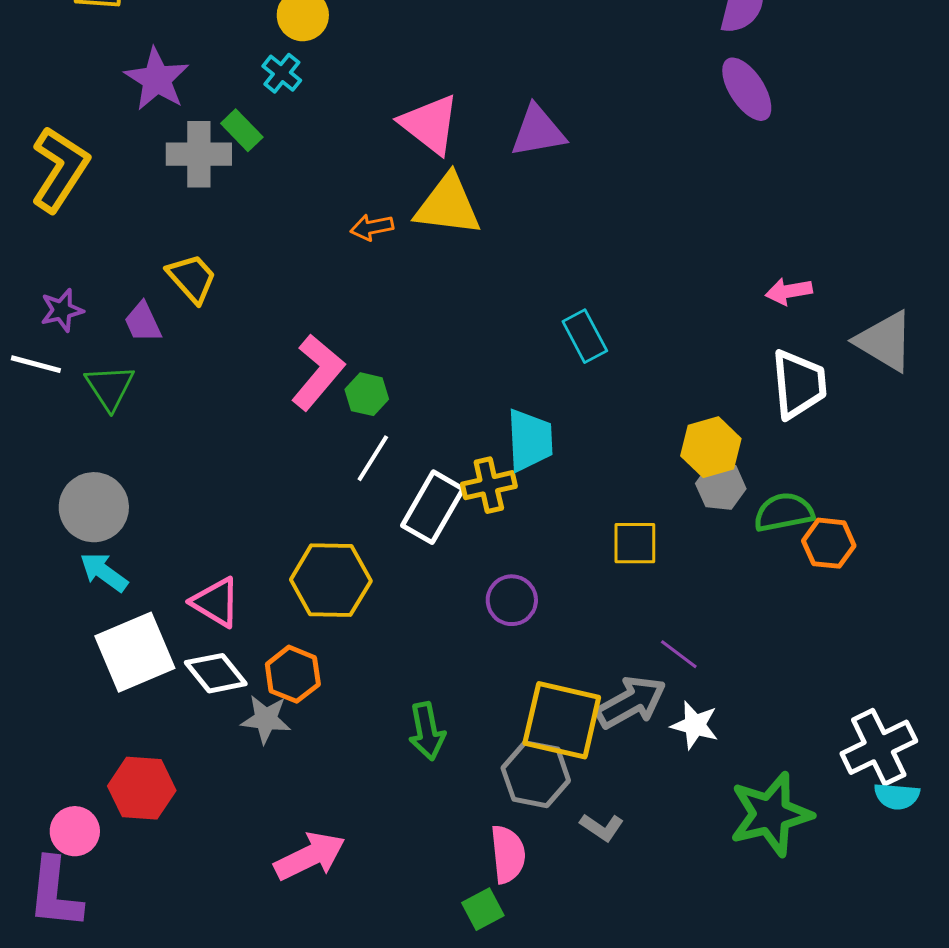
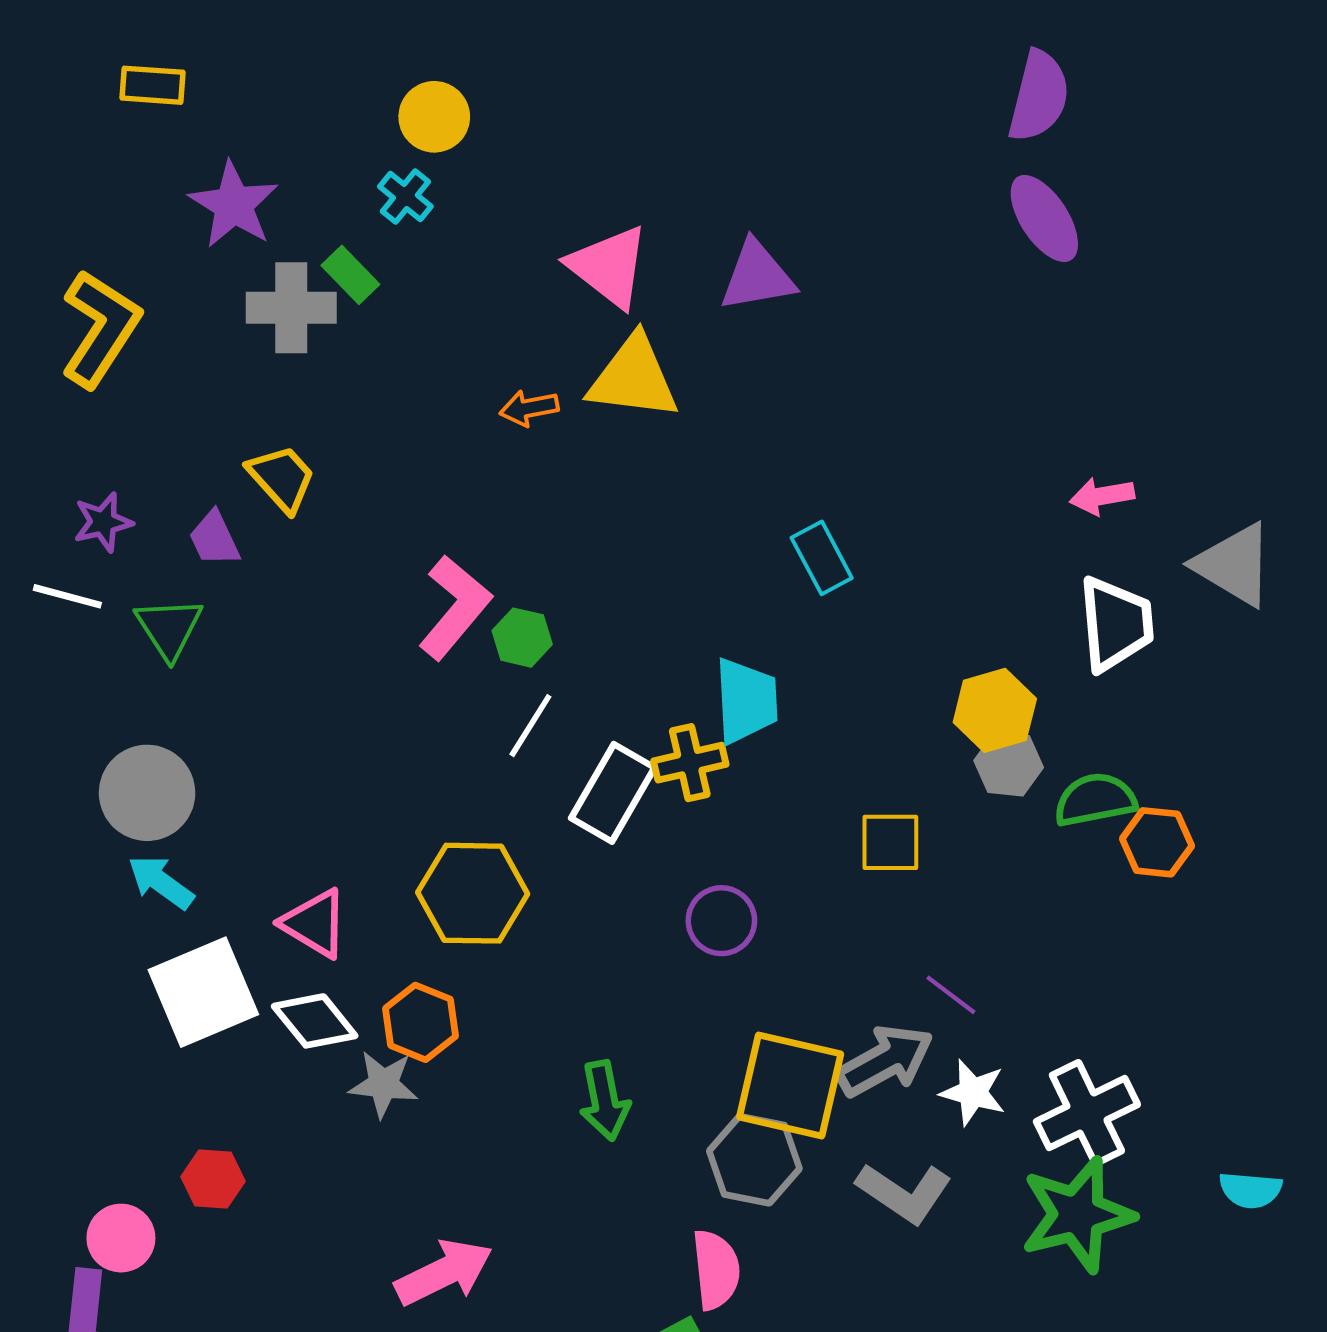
white cross: (879, 747) -> (1087, 1113), moved
red hexagon: (142, 788) -> (213, 1179), size x0.7
gray L-shape: (602, 827) -> (904, 1193), moved, size x1.6

